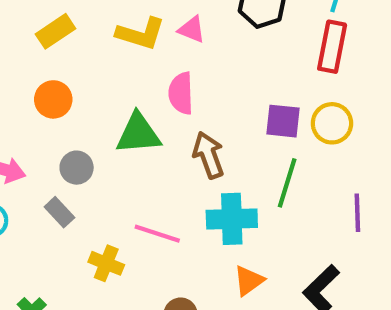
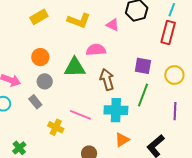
pink triangle: (192, 29) -> (113, 25), moved
pink semicircle: (181, 93) -> (96, 50), turned 84
orange circle: (53, 99) -> (40, 57), moved
yellow circle: (332, 123) -> (174, 75), moved

